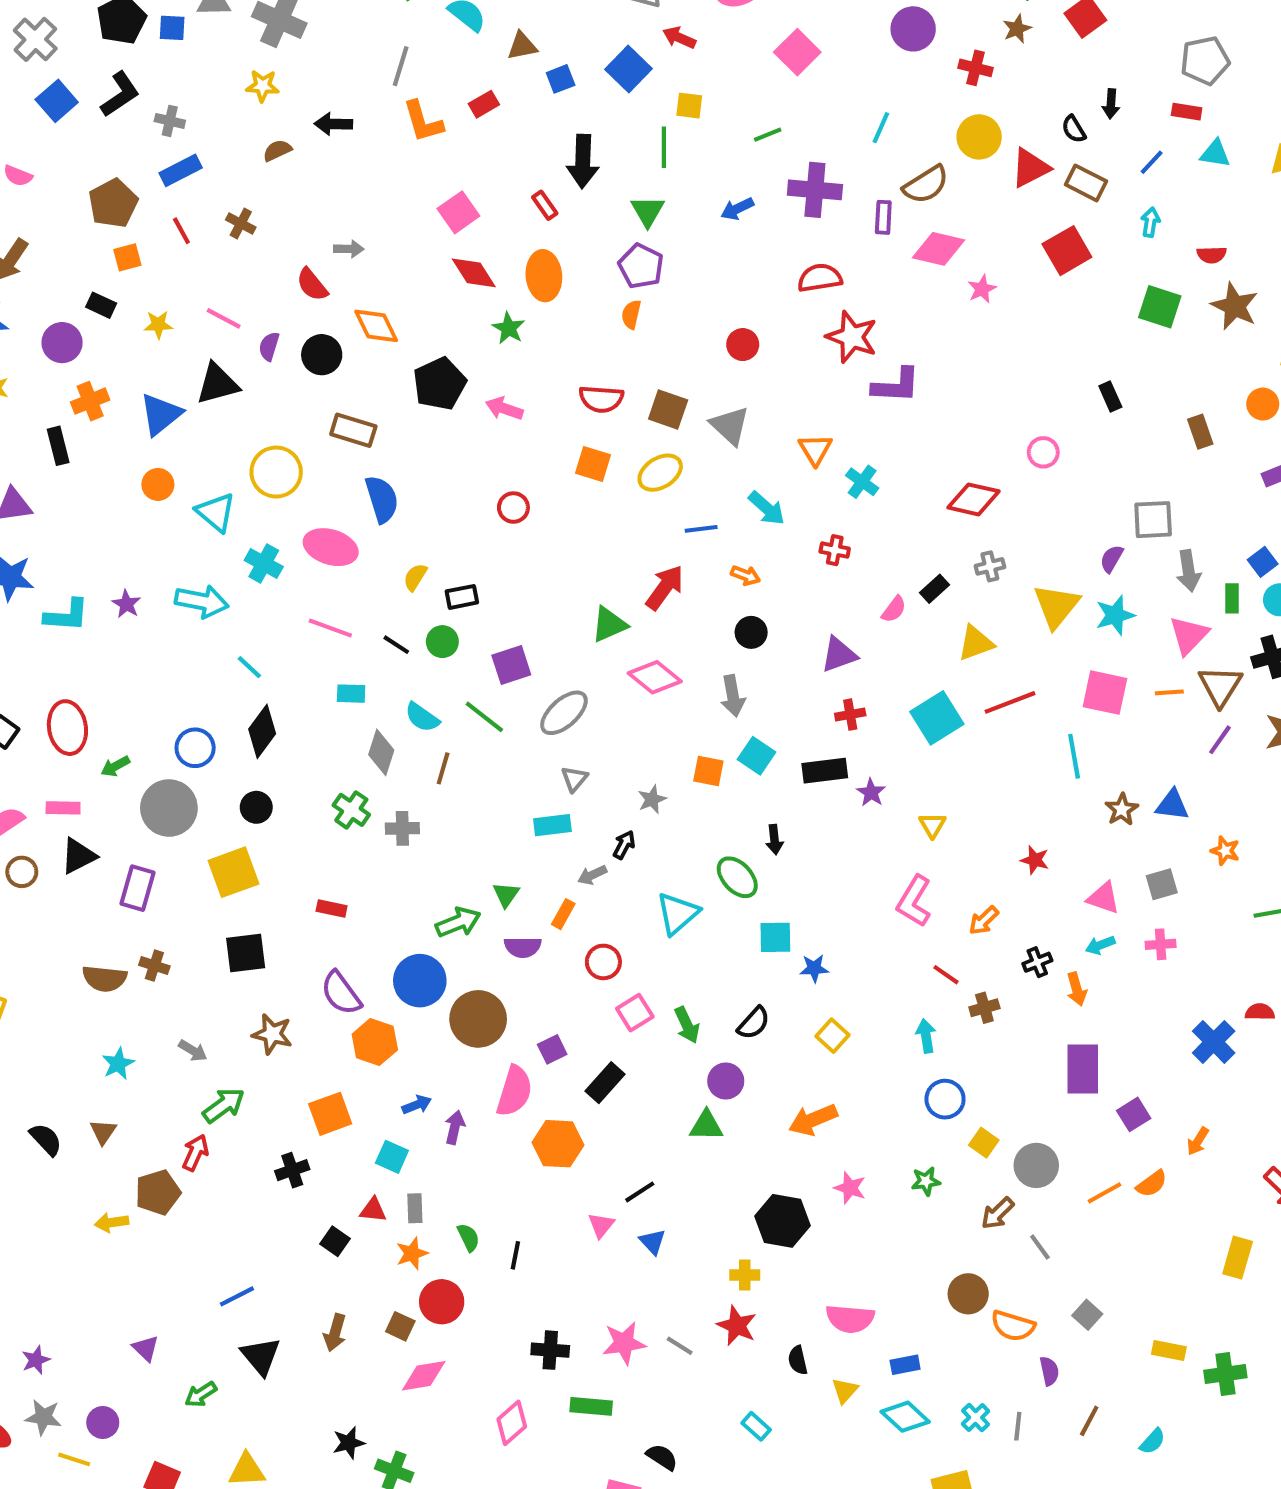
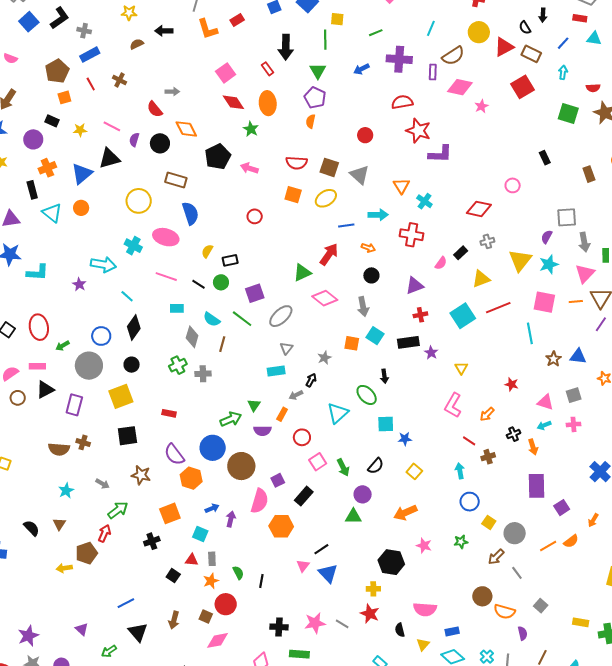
cyan arrow: (767, 508) -> (378, 215), turned -42
cyan triangle: (216, 512) -> (52, 213), moved
red cross: (835, 550) -> (412, 235), size x1.6
purple star: (126, 604) -> (79, 284), moved
green cross: (351, 810) -> (178, 365), turned 30
blue triangle: (653, 1242) -> (328, 573), size x1.5
purple star: (36, 1360) -> (28, 636), size x1.5

